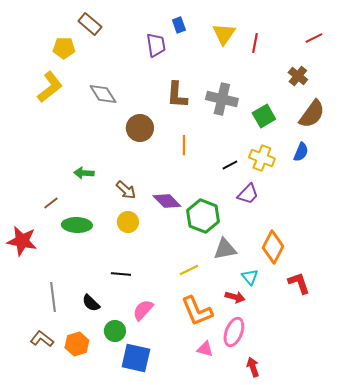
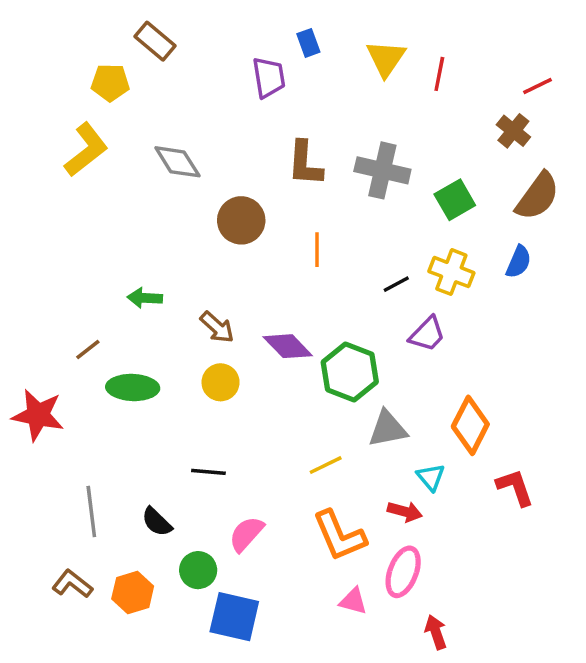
red line: (314, 38) -> (538, 86), moved

